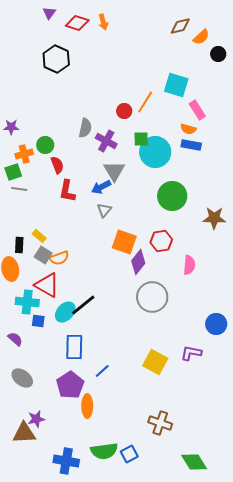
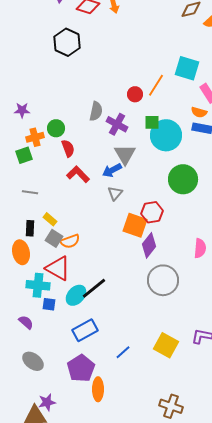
gray line: (19, 189) -> (30, 192), moved
red L-shape: (67, 191) -> (78, 174), turned 125
red hexagon: (161, 241) -> (152, 212), moved
blue rectangle: (74, 347) -> (85, 330), turned 60
blue line: (102, 371) -> (123, 352), moved

